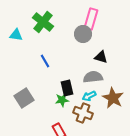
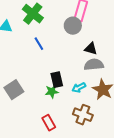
blue line: (45, 61) -> (39, 44), moved
gray semicircle: (93, 77) -> (94, 65), moved
brown cross: (83, 113) -> (83, 115), moved

